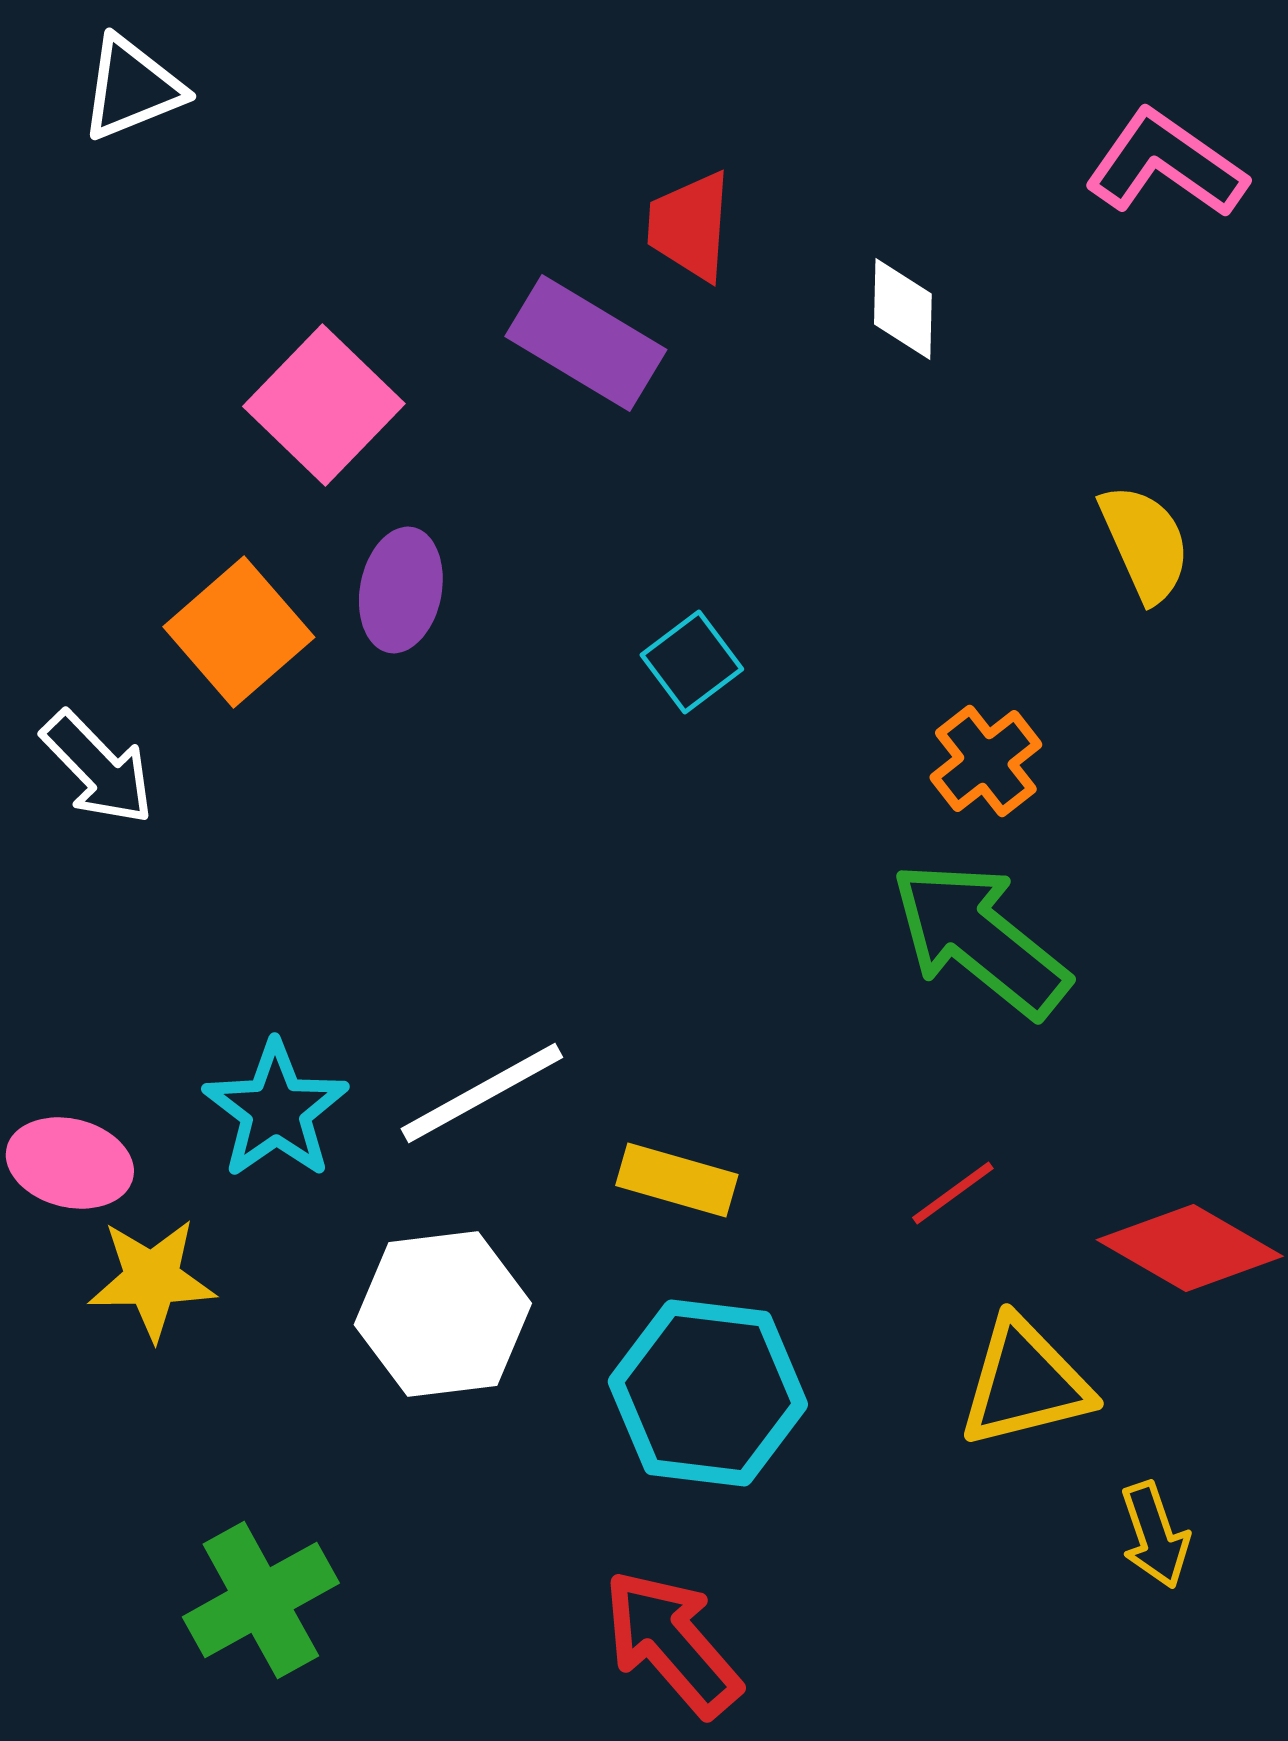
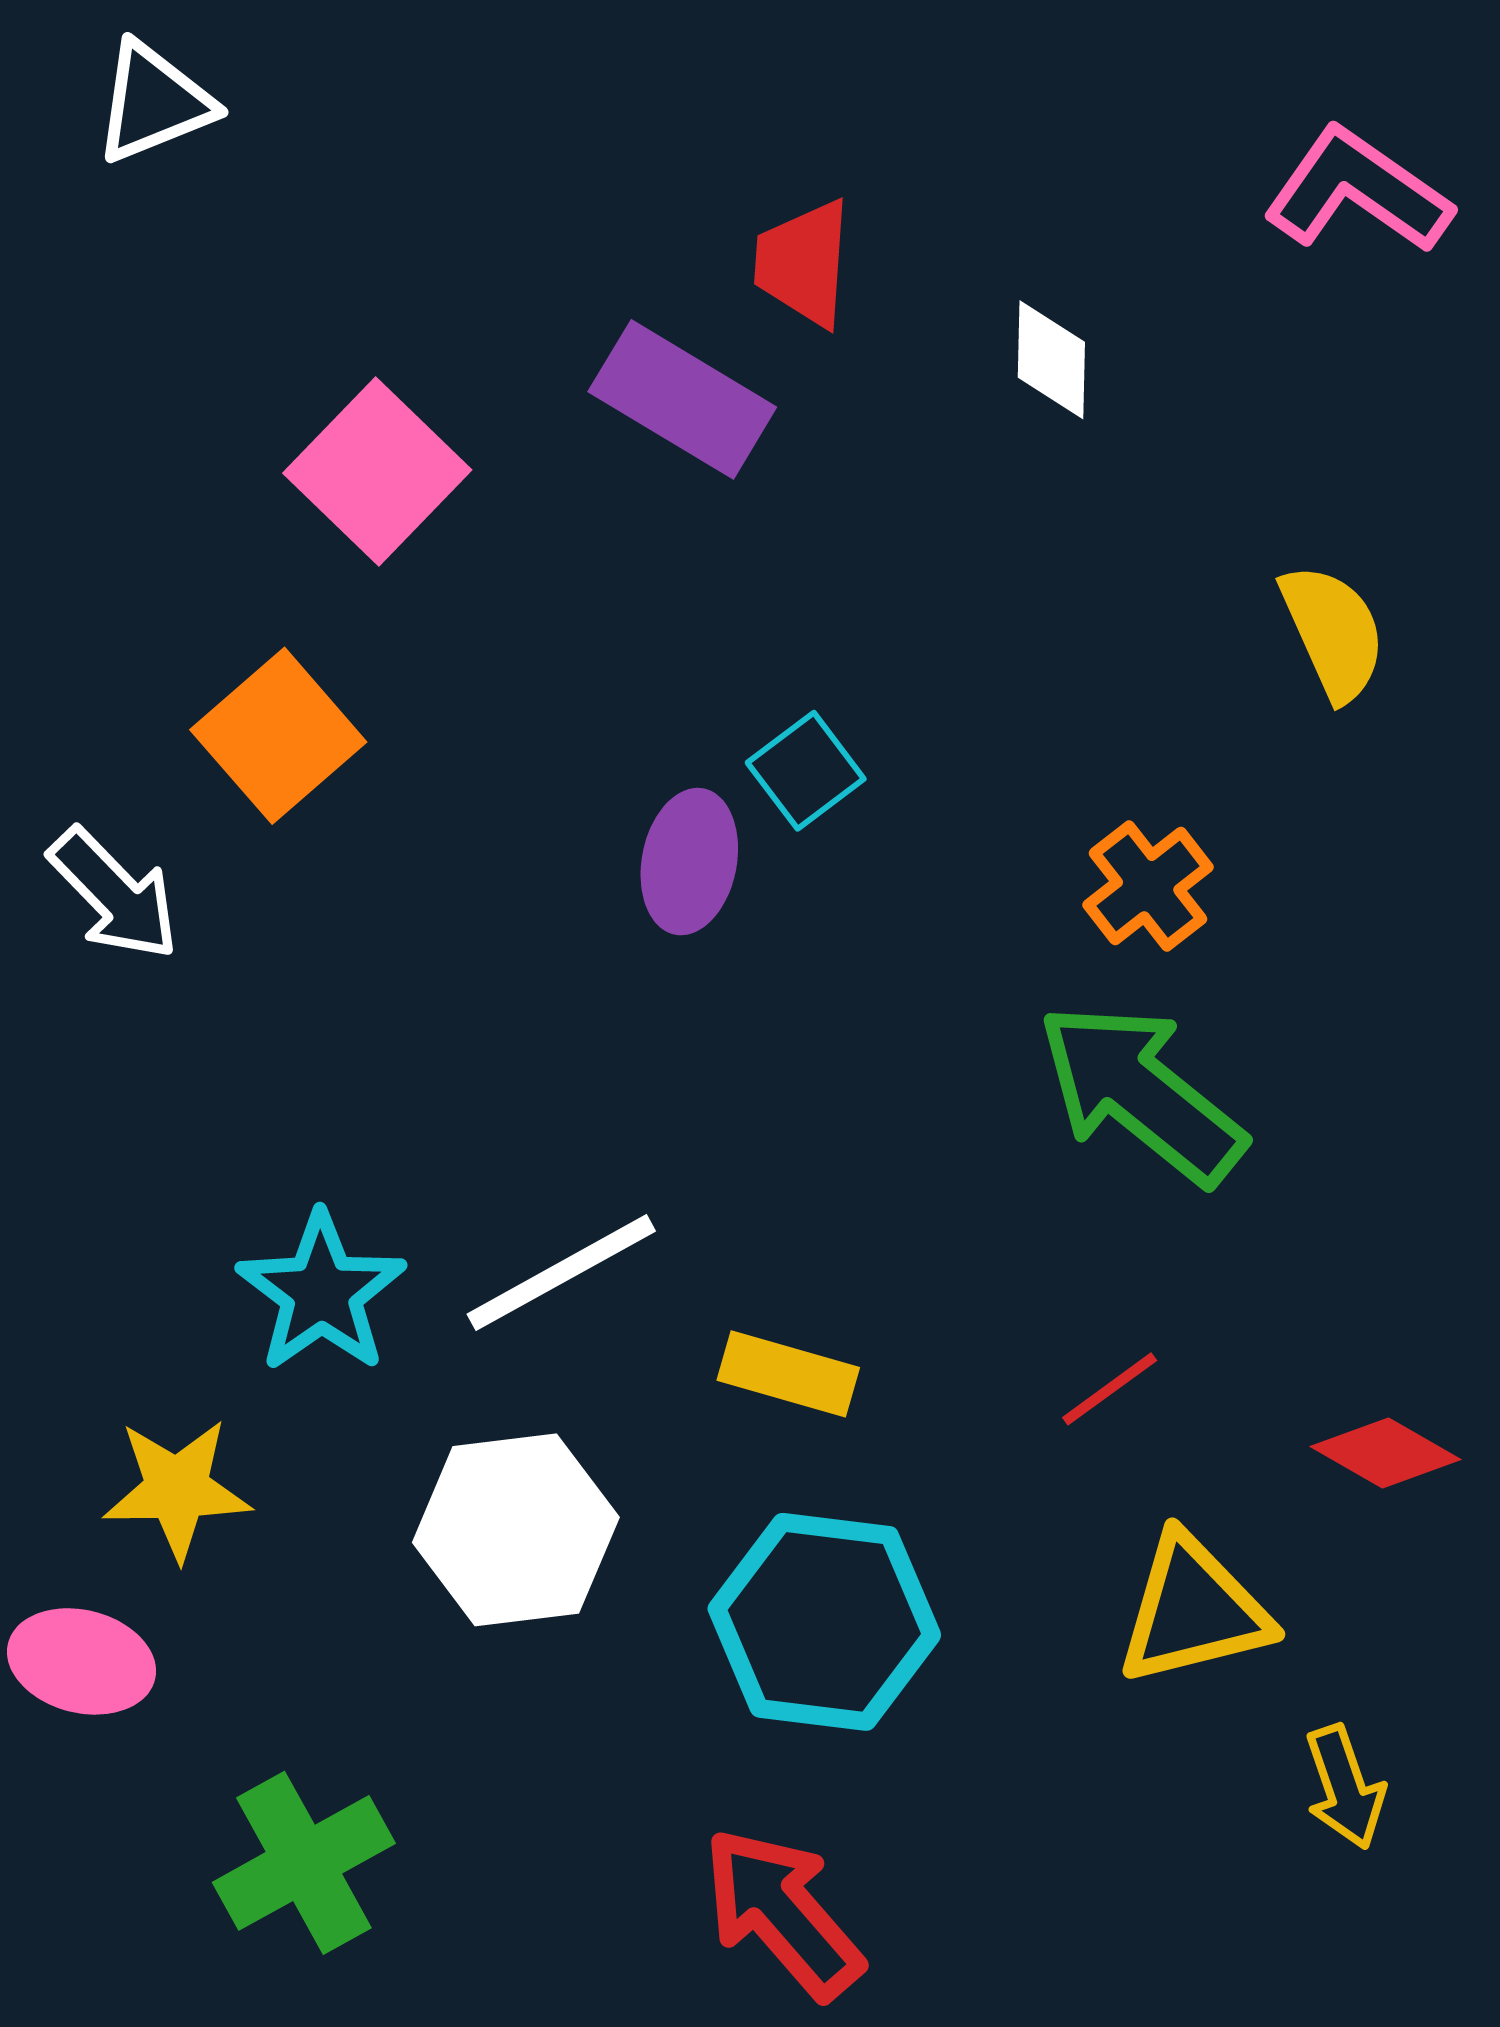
purple ellipse: (401, 590) -> (689, 862), moved
pink ellipse: (70, 1163) -> (82, 1661), moved
red diamond: (1190, 1248) -> (1386, 1453), size x0.7

